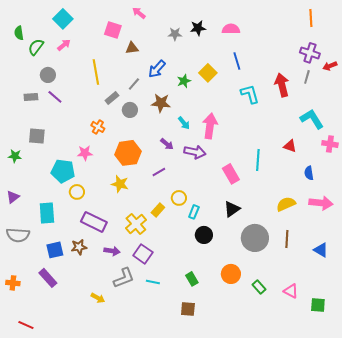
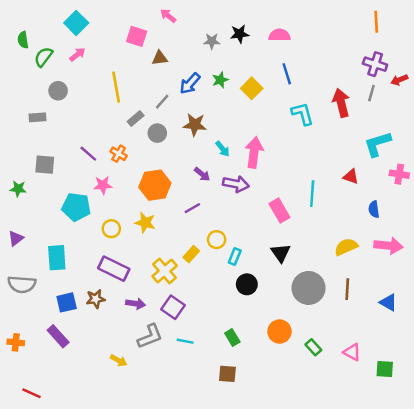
green star: (184, 81) -> (220, 80), moved
purple line: (55, 97) -> (88, 154), moved
cyan L-shape: (312, 119) -> (377, 144), turned -75
yellow circle: (77, 192) -> (111, 229), moved
black triangle: (232, 209) -> (281, 253), turned -30

